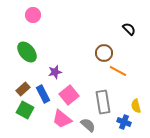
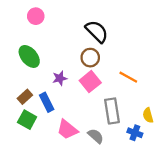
black semicircle: (129, 29) -> (97, 31), moved, size x1.6
brown circle: (104, 53) -> (90, 58), moved
pink square: (69, 95) -> (90, 82), moved

